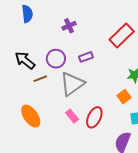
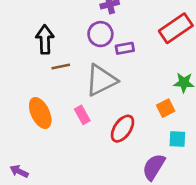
purple circle: (56, 59) -> (100, 34), moved
black arrow: (25, 60) -> (45, 39), turned 40
pink rectangle: (72, 116) -> (82, 115), moved

